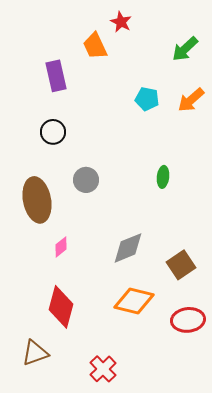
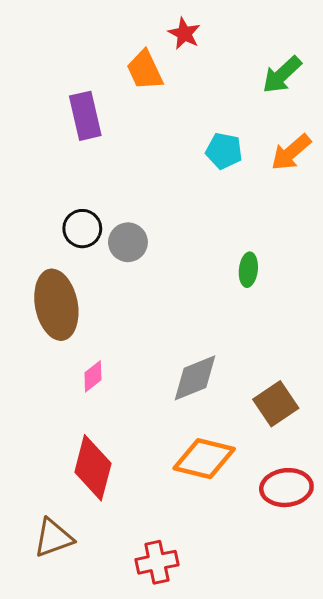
black circle: (53, 132) -> (82, 229), moved
gray circle: (86, 180) -> (128, 242), moved
red cross: (103, 369) -> (157, 562), turned 32

